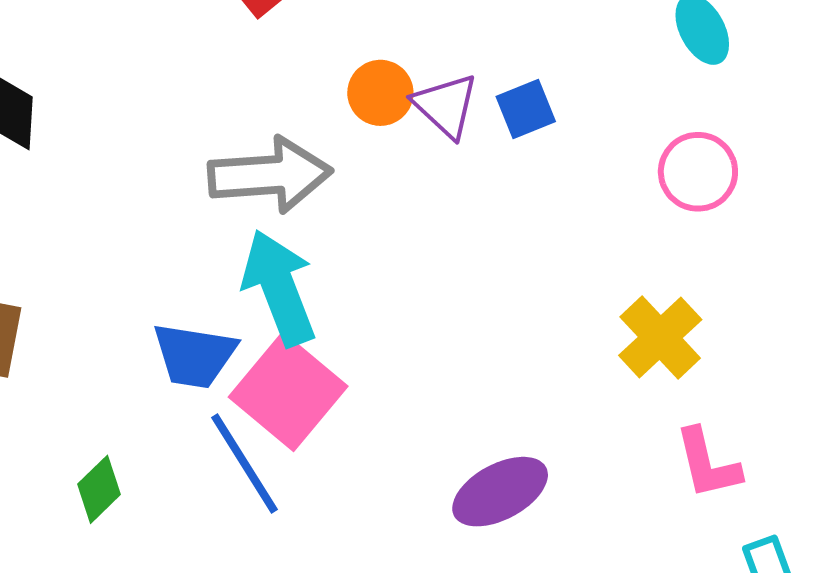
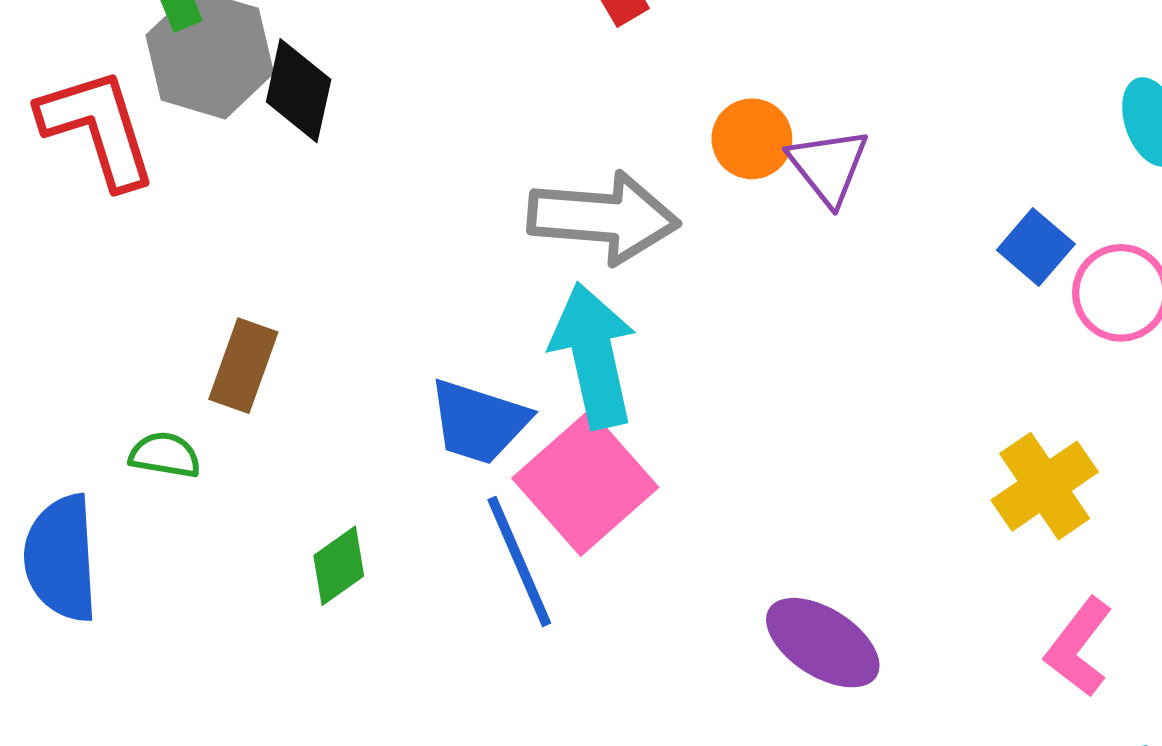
blue square: (526, 109) -> (1036, 247), moved, turned -36
pink L-shape: (708, 464) -> (1079, 647), turned 42
purple ellipse: (500, 492) -> (823, 643), turned 52

